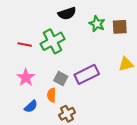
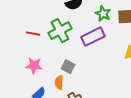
purple rectangle: (87, 74) -> (93, 37), moved
pink star: (26, 78) -> (34, 66), turned -30

